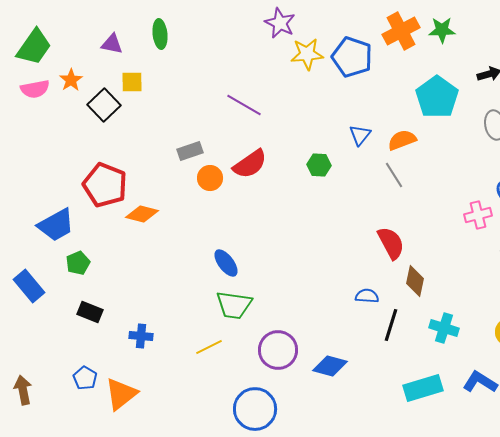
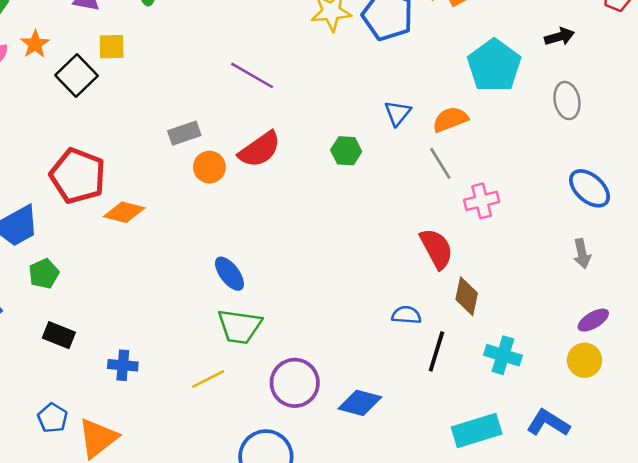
pink cross: (478, 215) -> (482, 201), moved

